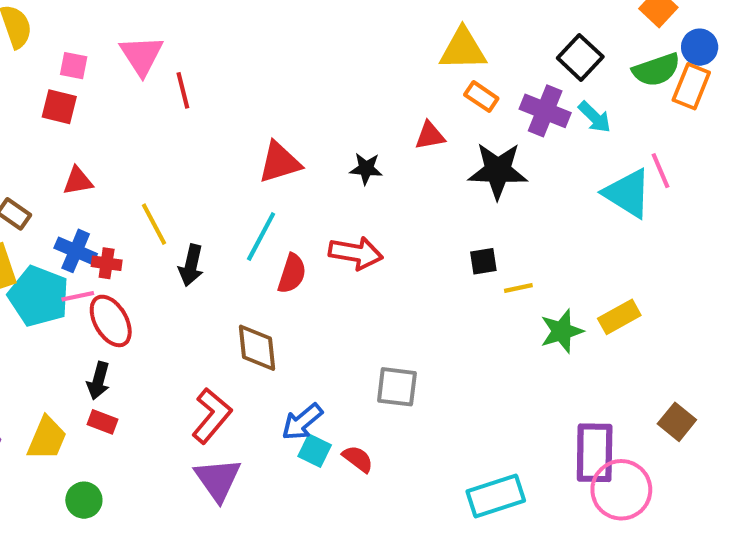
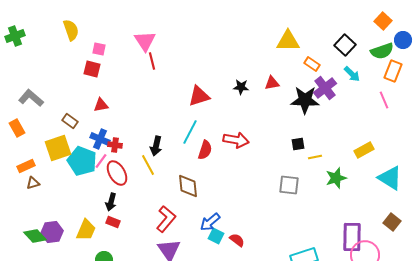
pink triangle: (142, 55) -> (145, 41), moved
orange rectangle: (691, 86) -> (393, 71), moved
orange rectangle: (481, 97) -> (312, 64), moved
purple cross: (545, 111) -> (325, 88), moved, turned 30
black star: (366, 169) -> (241, 87), moved
cyan triangle: (628, 193) -> (390, 178), moved
yellow line: (154, 224) -> (148, 165), moved
pink line: (78, 296) -> (101, 161), turned -42
yellow rectangle: (619, 317) -> (364, 150), moved
gray square: (397, 387) -> (289, 185), moved

